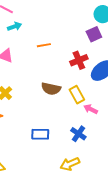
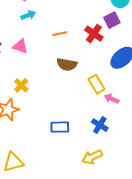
red cross: (79, 60) -> (94, 34), moved, turned -30
brown semicircle: (51, 89) -> (67, 64), moved

